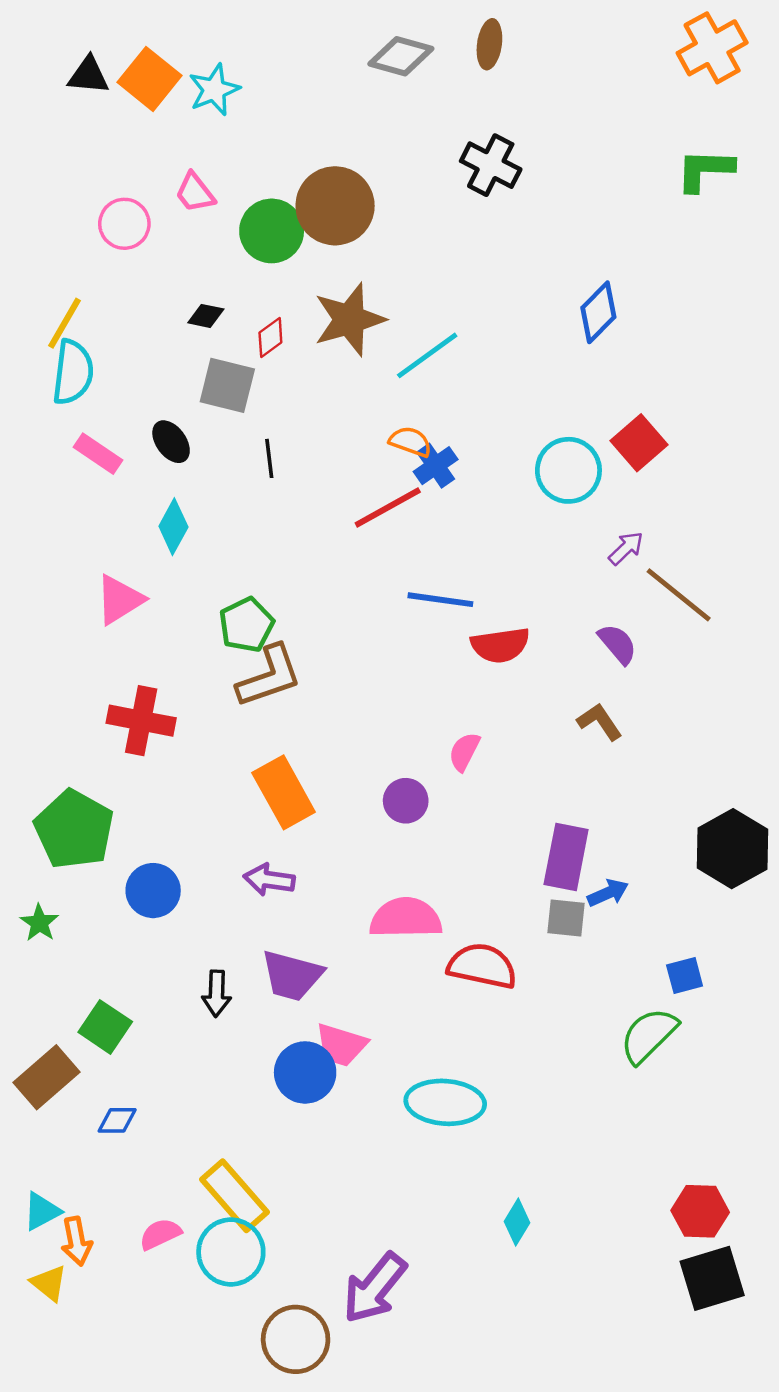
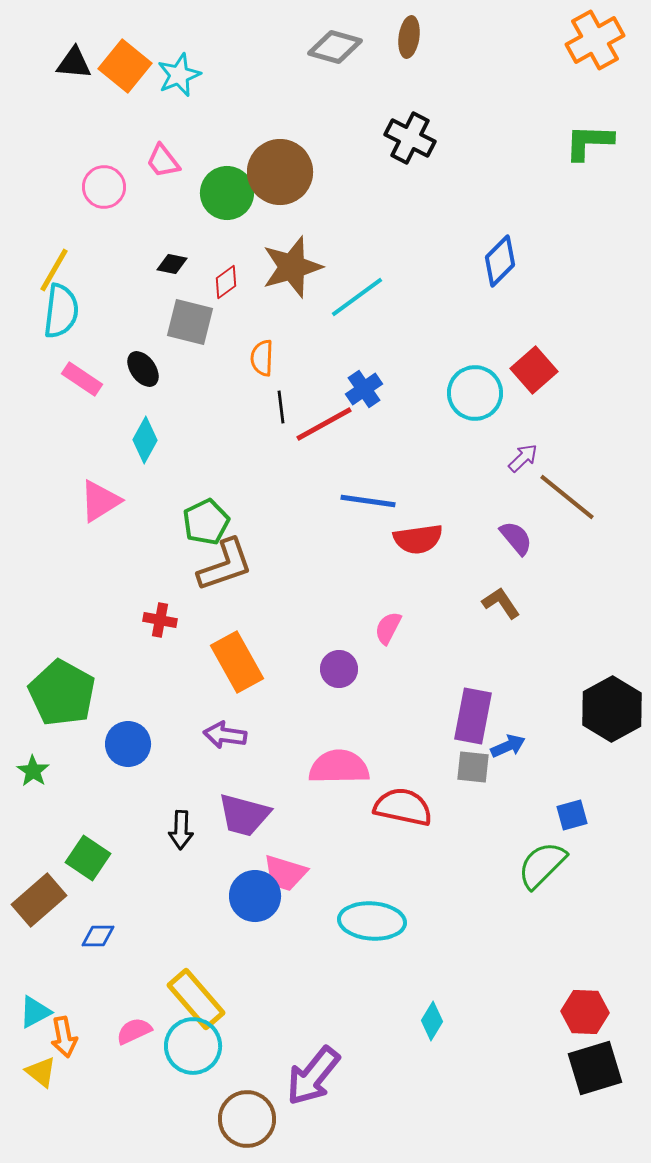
orange semicircle: (410, 442) -> (262, 358), moved, turned -108
black line: (269, 458) -> (281, 407), moved
red cross: (141, 721) -> (160, 620), moved, size x0.6

